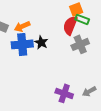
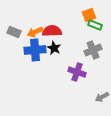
red semicircle: (70, 25) -> (52, 31), moved, turned 66
purple cross: (64, 93) -> (77, 72), moved

